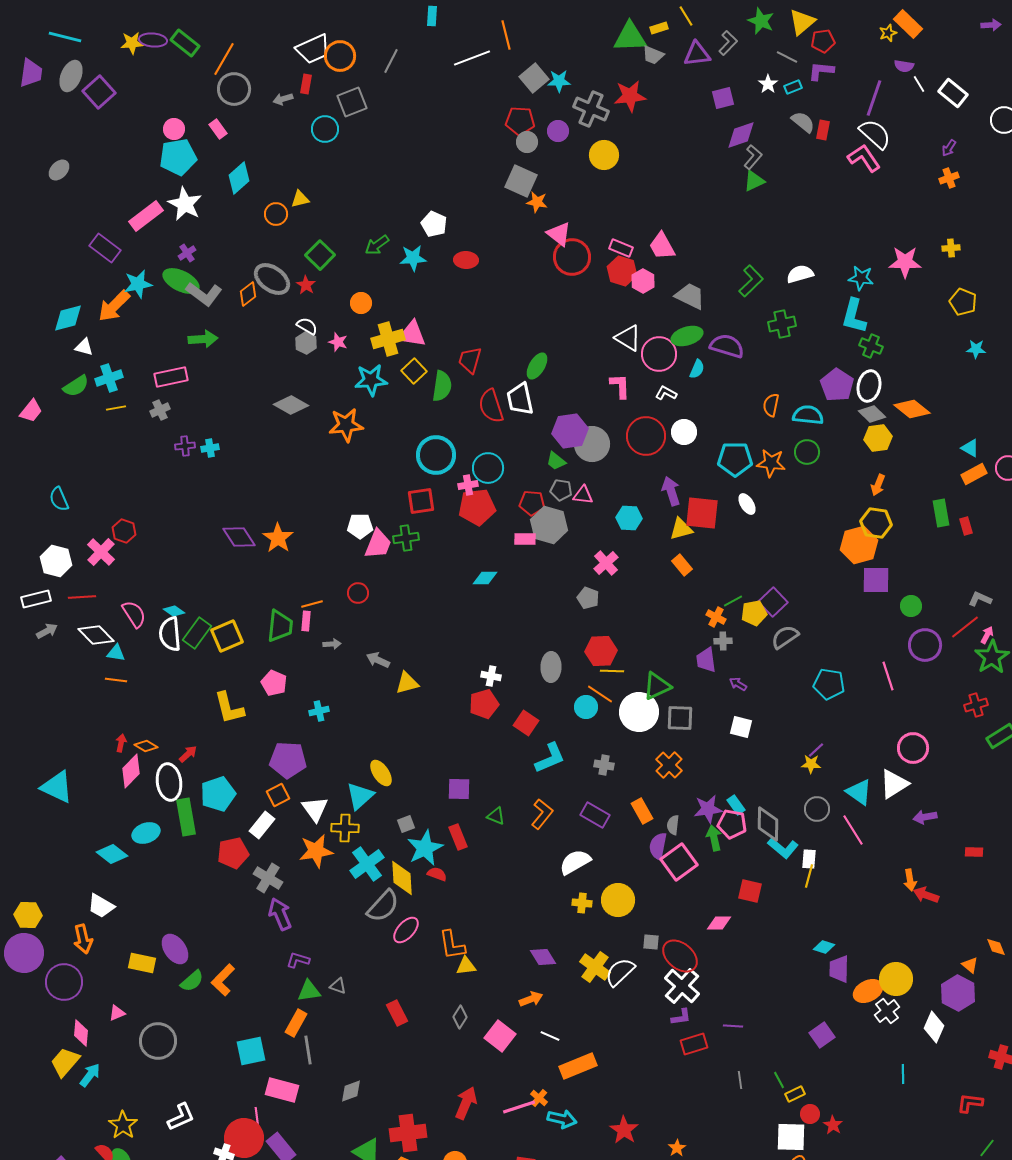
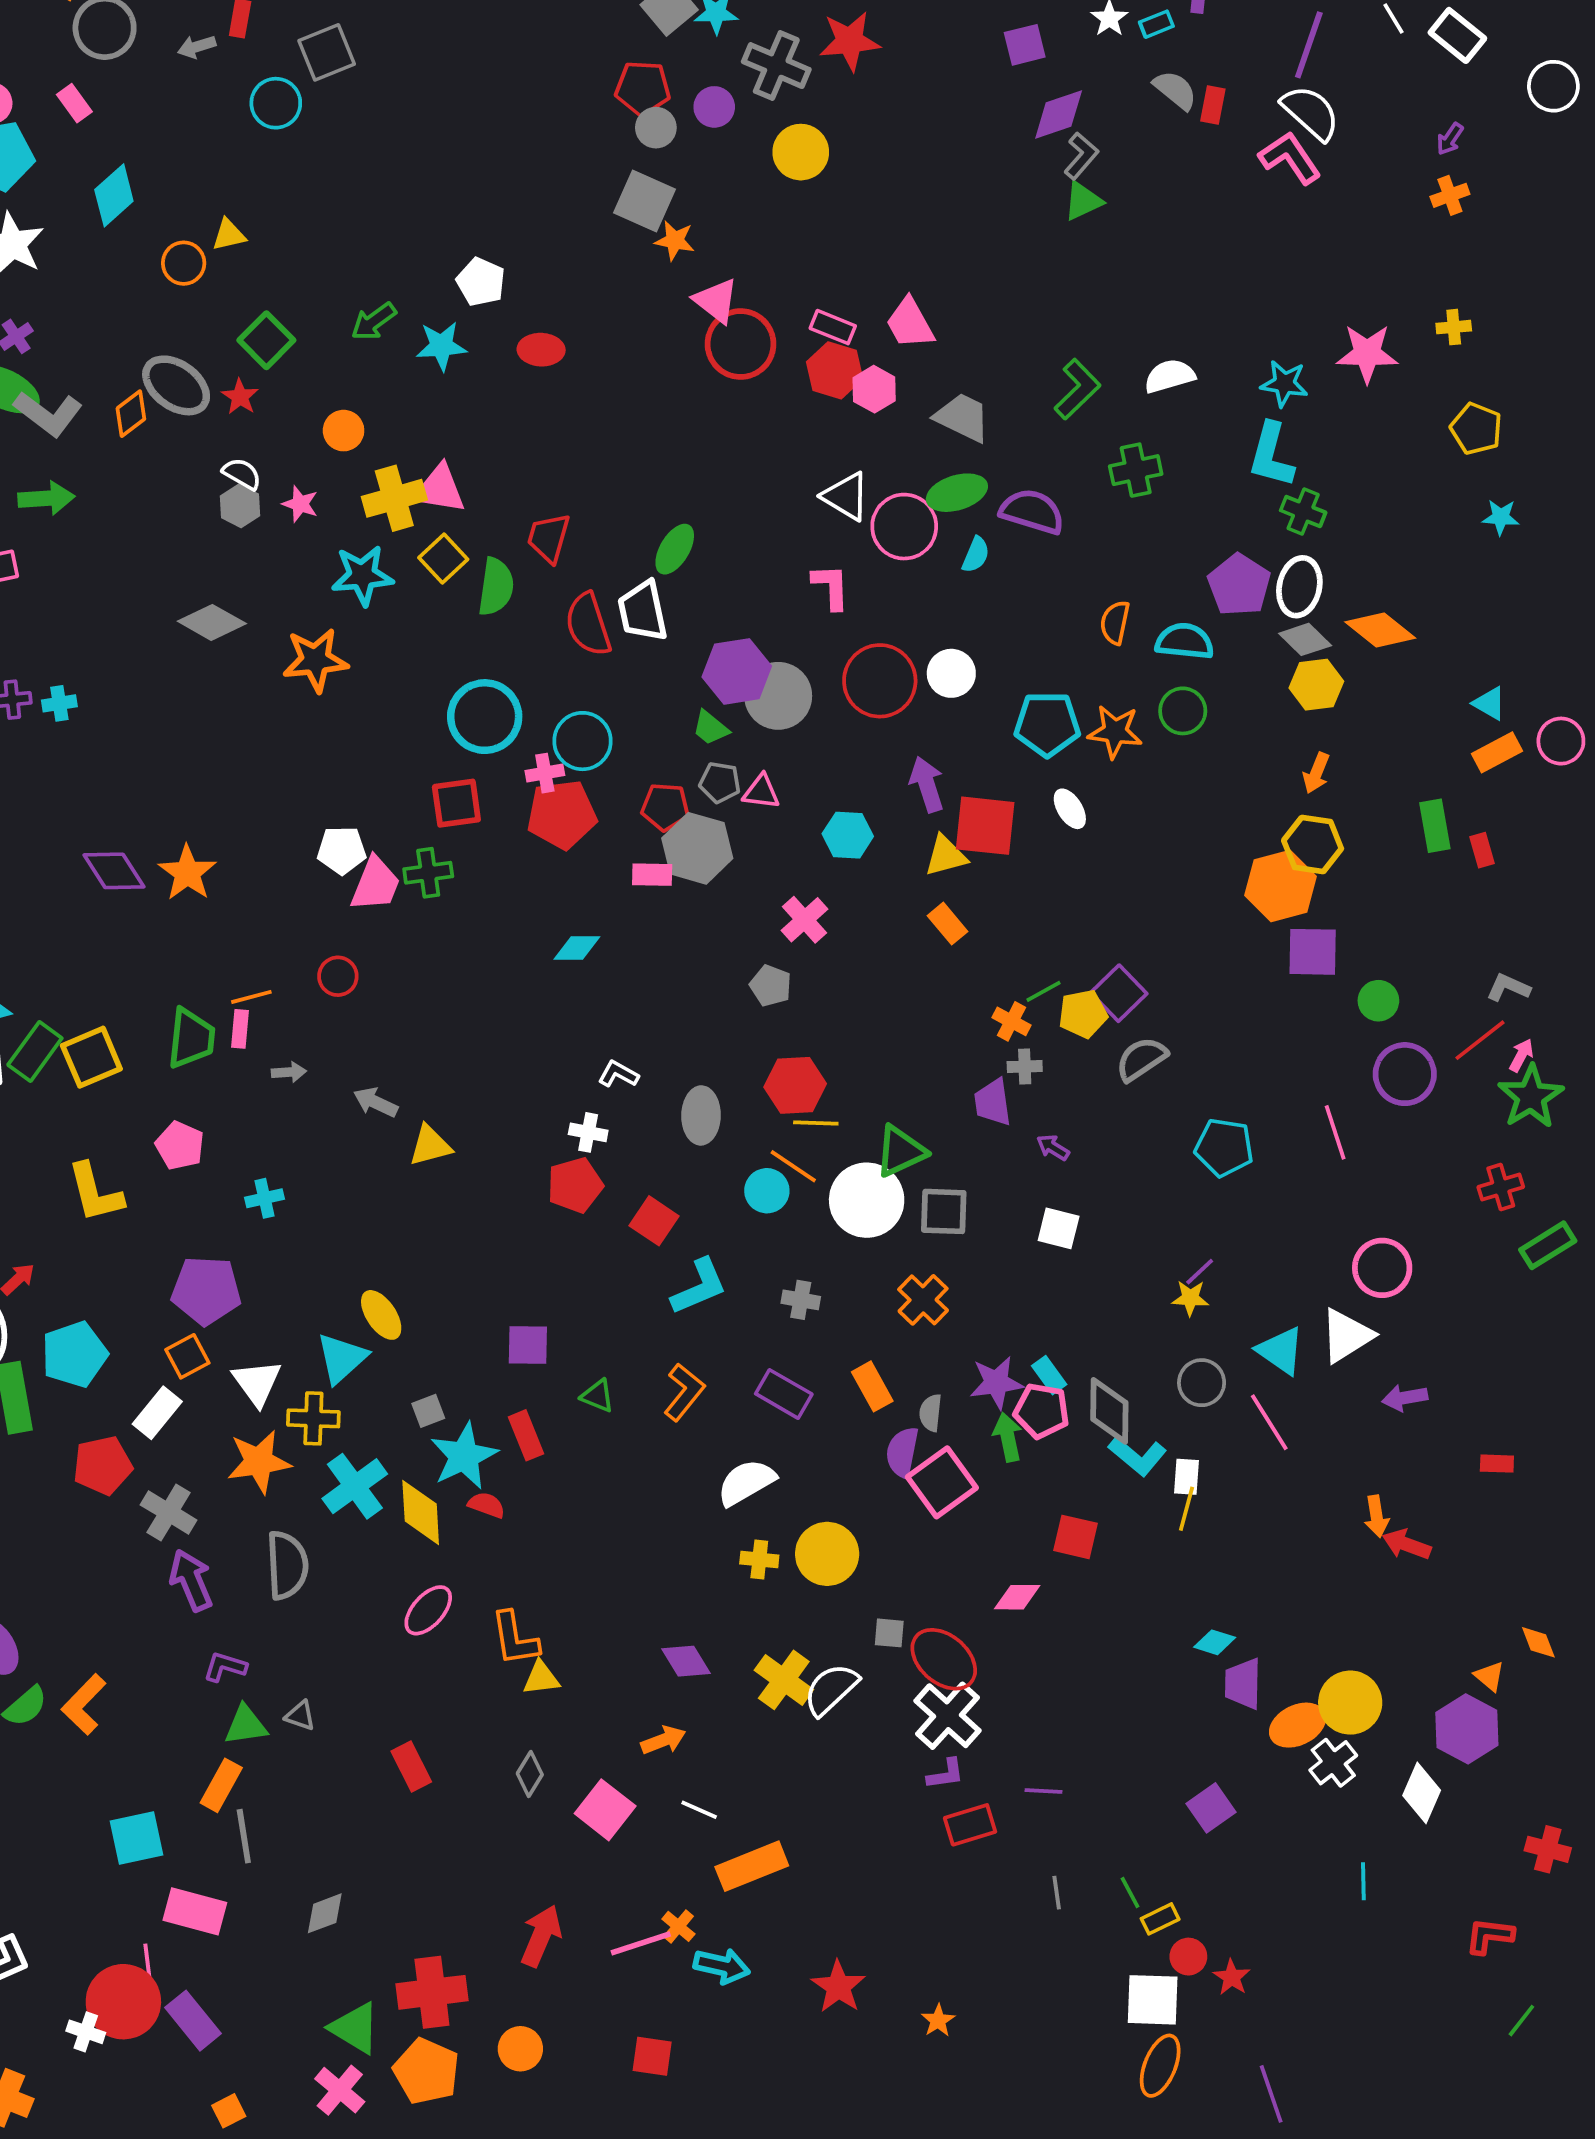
white L-shape: (666, 393) -> (618, 1074), moved
gray semicircle: (383, 906) -> (287, 1565), moved, turned -45

